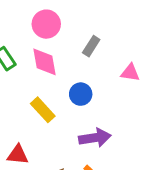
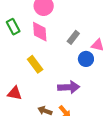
gray rectangle: (91, 46) -> (73, 37), moved
blue circle: (81, 94) -> (86, 59), moved

